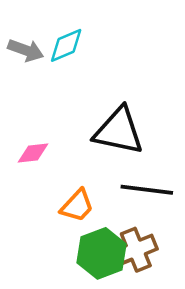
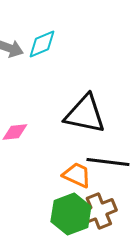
orange trapezoid: (77, 206) -> (77, 175), moved, turned -108

